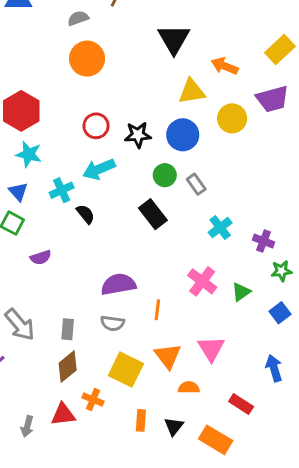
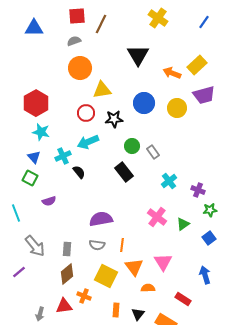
yellow rectangle: (280, 50) -> (197, 65), moved
yellow triangle: (192, 91) -> (102, 90), moved
blue circle: (183, 135) -> (144, 103), moved
orange line: (157, 310) -> (122, 245), moved

